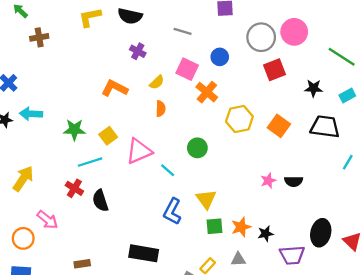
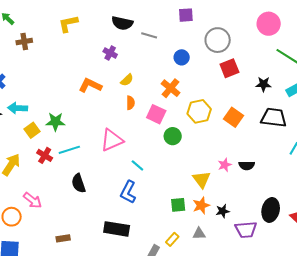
black semicircle: (130, 16) -> (122, 23), moved
pink circle: (294, 32) -> (269, 24), moved
pink square: (187, 69) -> (156, 114), moved
yellow square: (108, 136) -> (32, 130), moved
green circle: (197, 148) -> (173, 136), moved
cyan line: (168, 170) -> (137, 165), moved
red cross: (74, 188) -> (45, 155), moved
yellow triangle: (206, 199) -> (202, 179), moved
blue L-shape: (172, 211) -> (128, 192), moved

